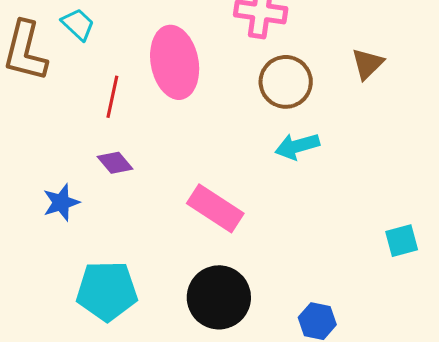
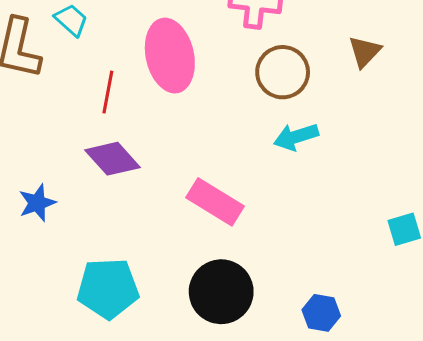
purple diamond: (115, 163) -> (112, 159), size x1.5
blue star: (61, 203) -> (37, 203), moved

